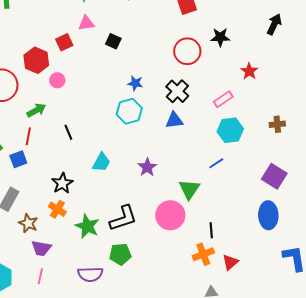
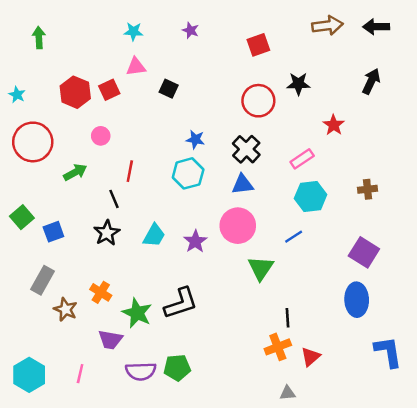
black arrow: (274, 24) -> (371, 81), moved
red hexagon: (36, 60) -> (75, 92), moved
red line: (28, 136) -> (130, 171), moved
purple star: (147, 167) -> (195, 241), moved
black star: (62, 183) -> (107, 233), moved
pink circle: (170, 215) -> (238, 226), moved
purple trapezoid: (41, 248) -> (110, 340), moved
green pentagon: (120, 254) -> (177, 368), moved

